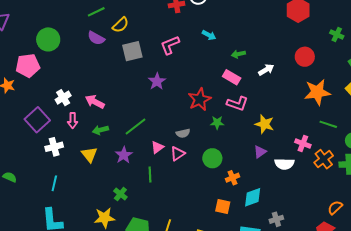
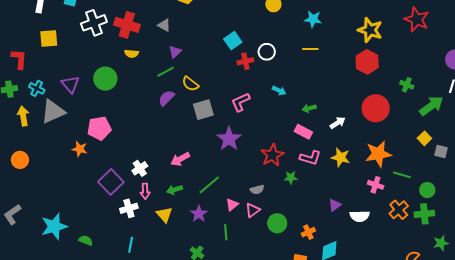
yellow semicircle: (120, 25) -> (190, 84), turned 84
purple semicircle: (96, 38) -> (166, 98), turned 108
green circle: (48, 39) -> (105, 79), moved
red circle: (305, 57) -> (376, 108), size x1.4
purple star: (157, 81) -> (229, 139), size x1.4
orange star: (317, 92) -> (378, 154), moved
white cross: (63, 98) -> (140, 168), moved
pink arrow: (95, 102) -> (180, 159), moved, turned -54
pink arrow: (73, 120) -> (145, 191), moved
yellow star: (264, 124) -> (341, 157), moved
pink cross: (303, 144) -> (376, 185), moved
green circle: (212, 158) -> (277, 223), moved

